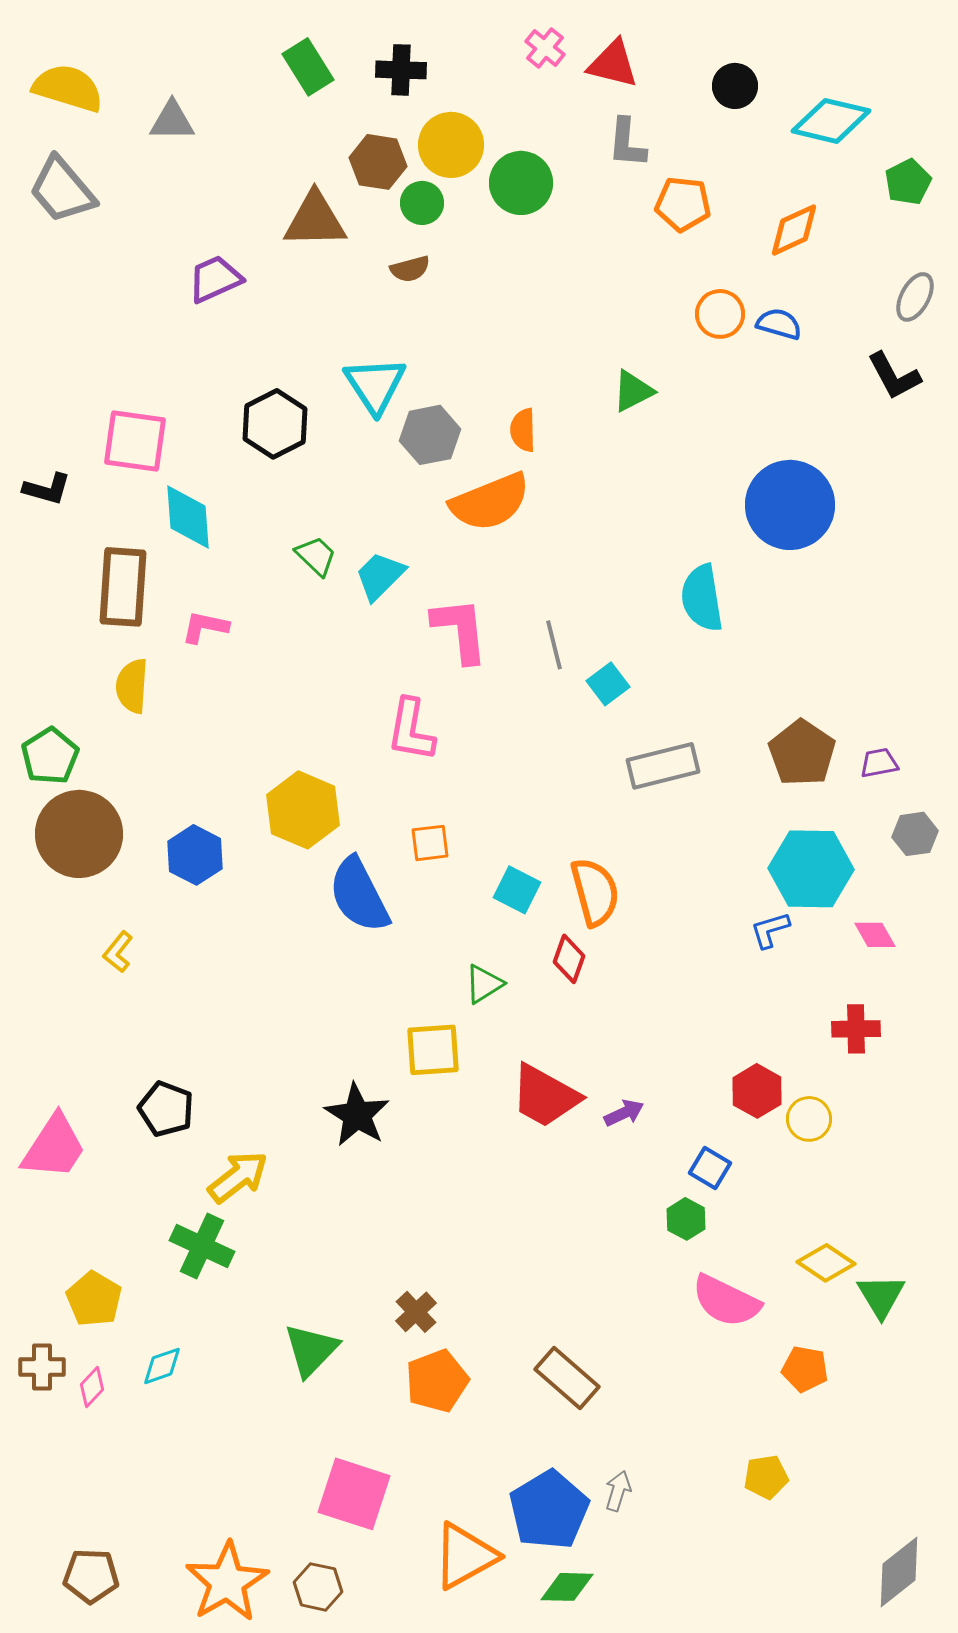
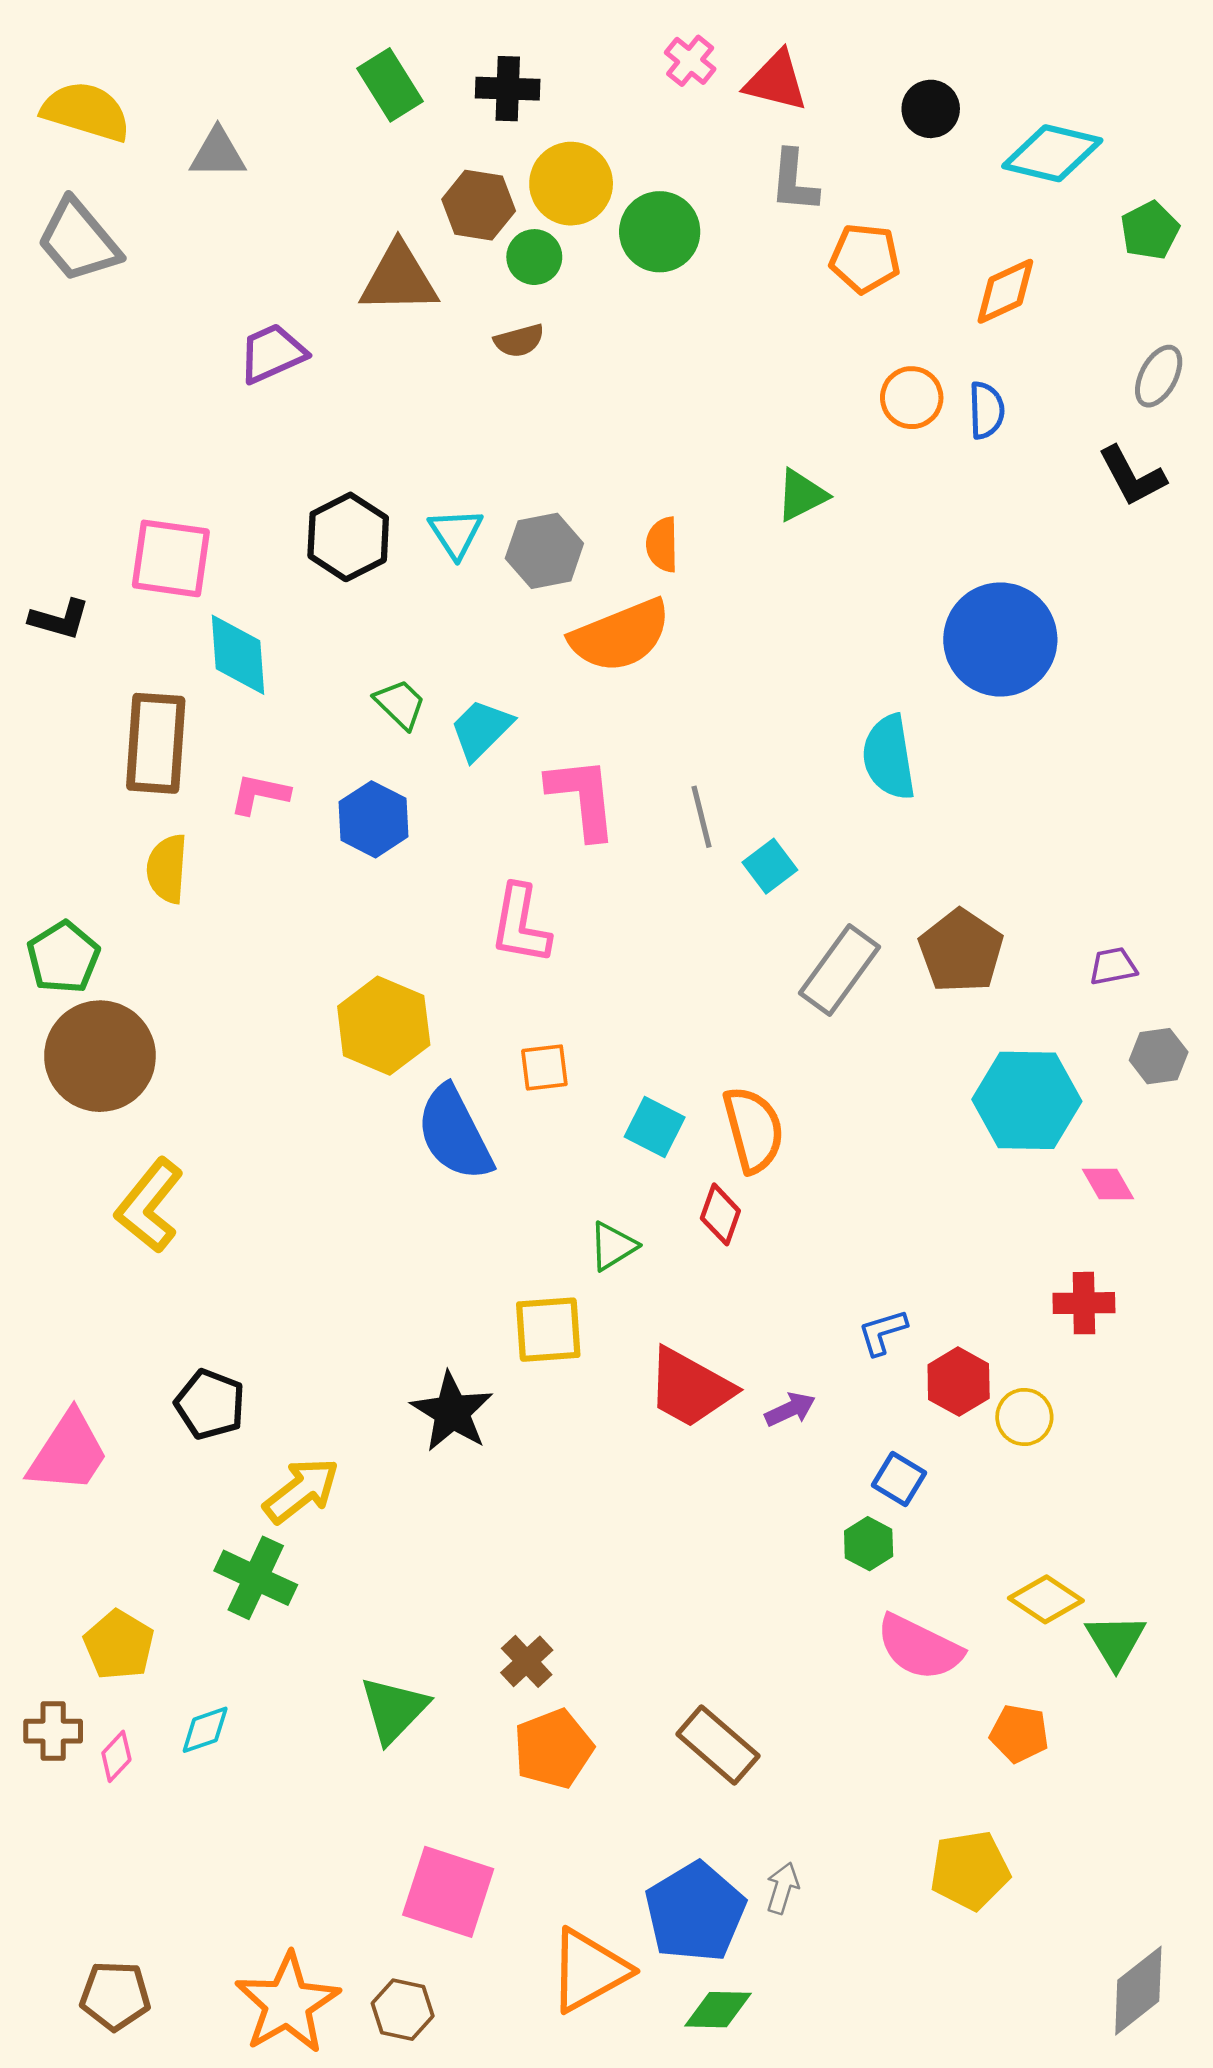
blue semicircle: (779, 324) -> (986, 410), turned 72
cyan triangle: (375, 385) -> (456, 533), moved, size x0.7
brown pentagon: (802, 753) -> (961, 951), moved
gray rectangle: (663, 766) -> (839, 970), turned -40
blue hexagon: (195, 855) -> (374, 819), moved
blue L-shape: (770, 930) -> (883, 1332), moved
yellow L-shape: (118, 952) -> (149, 1206), size x1.8
yellow pentagon: (766, 1477) -> (970, 1870), size x1.4

